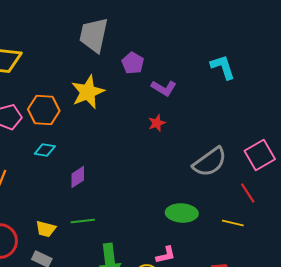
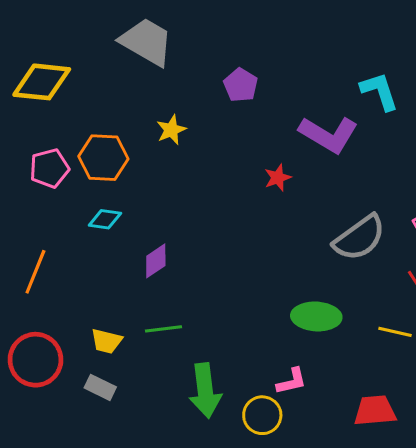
gray trapezoid: (94, 35) -> (147, 42), moved, turned 108
purple L-shape: (164, 88) -> (329, 134), moved, size x1.5
yellow star: (88, 92) -> (171, 130), size x0.6

